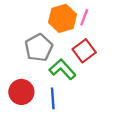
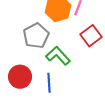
red square: (84, 51) -> (91, 36), moved

